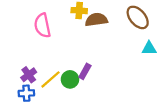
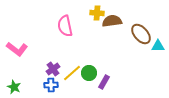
brown ellipse: (138, 17) -> (141, 34), moved
purple rectangle: (85, 71) -> (104, 82), moved

